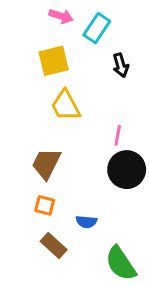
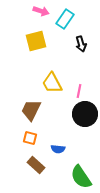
yellow trapezoid: (66, 106) -> (52, 83), moved

